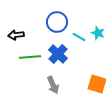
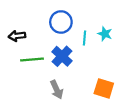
cyan line: (79, 37) -> (85, 38), turned 64

